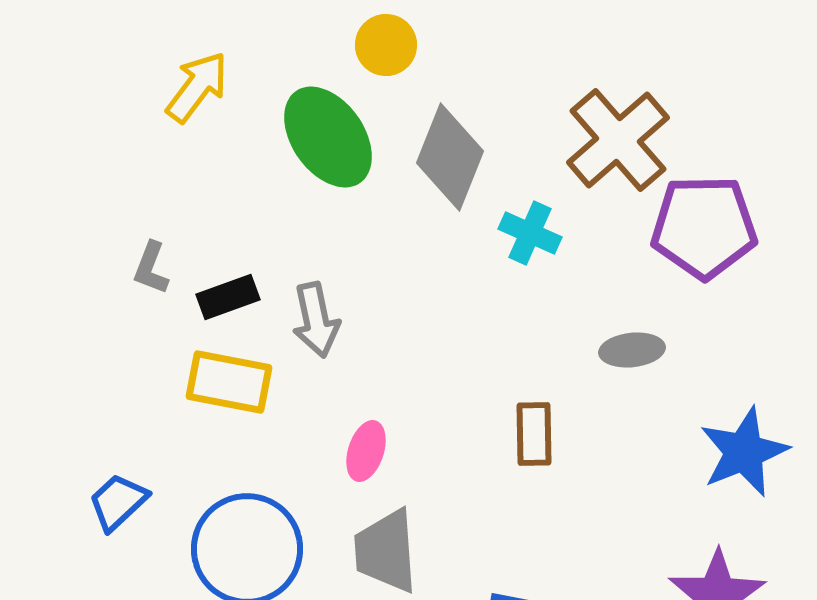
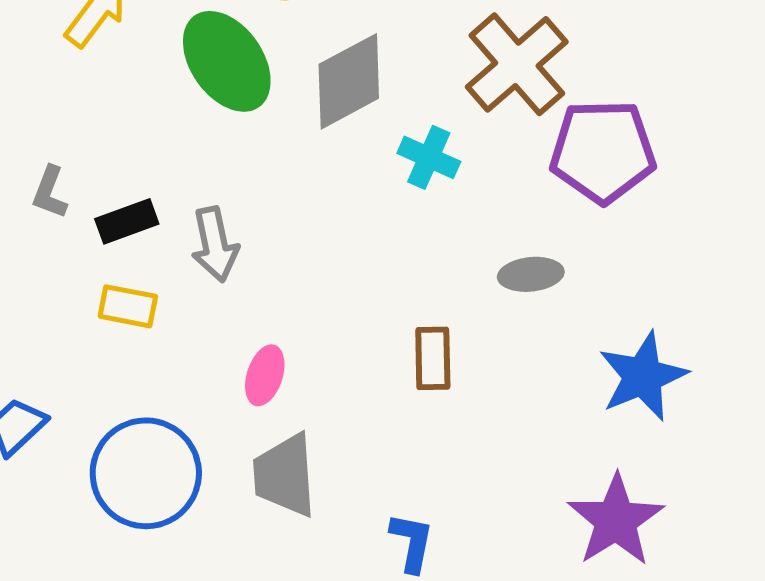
gray diamond: (450, 157) -> (349, 81), turned 40
yellow rectangle: (229, 382) -> (128, 306), size x0.7

